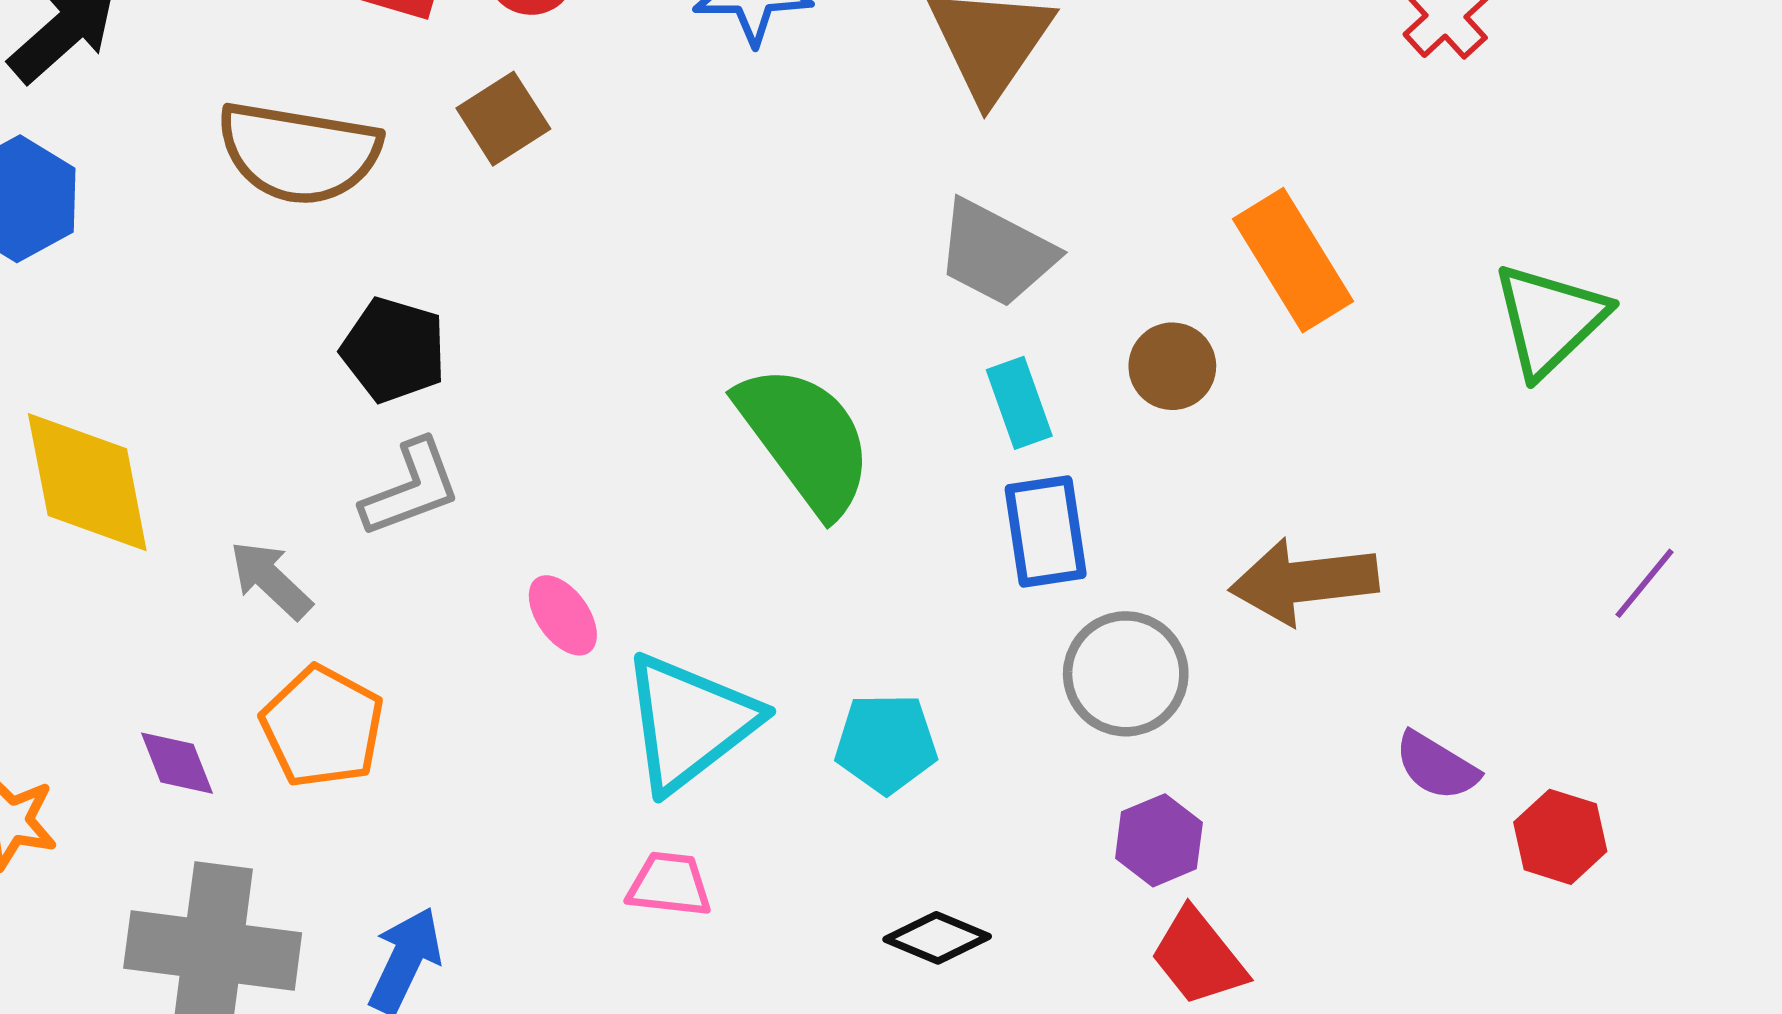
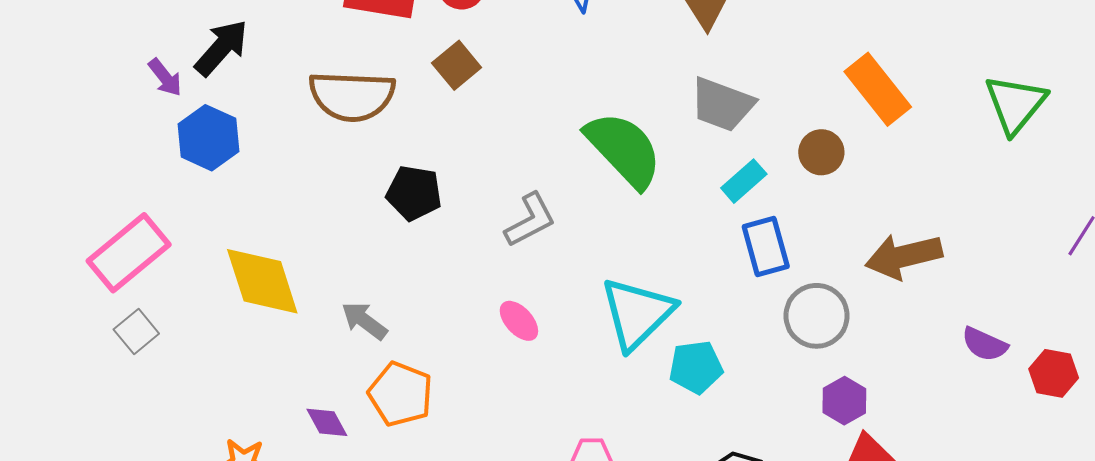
cyan rectangle: (1019, 403) -> (744, 181), turned 75
green semicircle: (805, 439) -> (624, 149), moved
gray L-shape: (411, 488) -> (530, 220), moved
cyan triangle: (690, 722) -> (637, 313), moved

